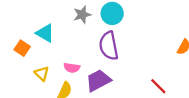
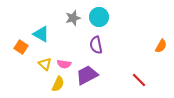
purple semicircle: (109, 46) -> (96, 45), size x0.7
yellow triangle: (42, 73) -> (45, 64), moved

